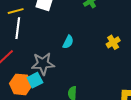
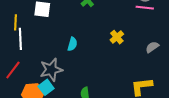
yellow line: (16, 11) -> (16, 22), turned -63

